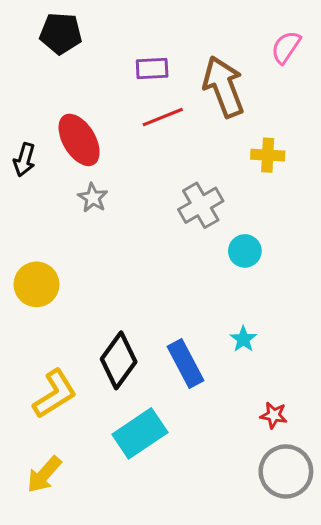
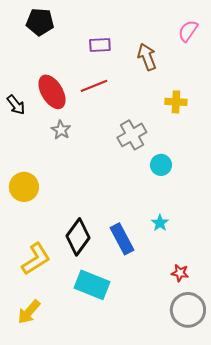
brown arrow: (224, 87) -> (147, 57), size x0.7
red line: (163, 117) -> (94, 86), moved
black arrow: (24, 160) -> (16, 105), turned -55
cyan rectangle: (140, 433) -> (92, 285), turned 56

